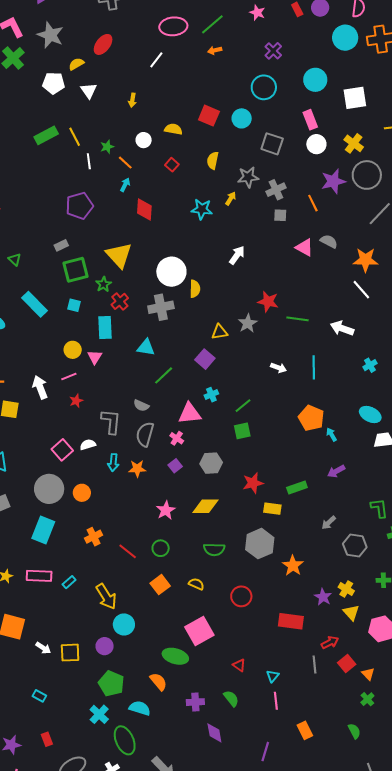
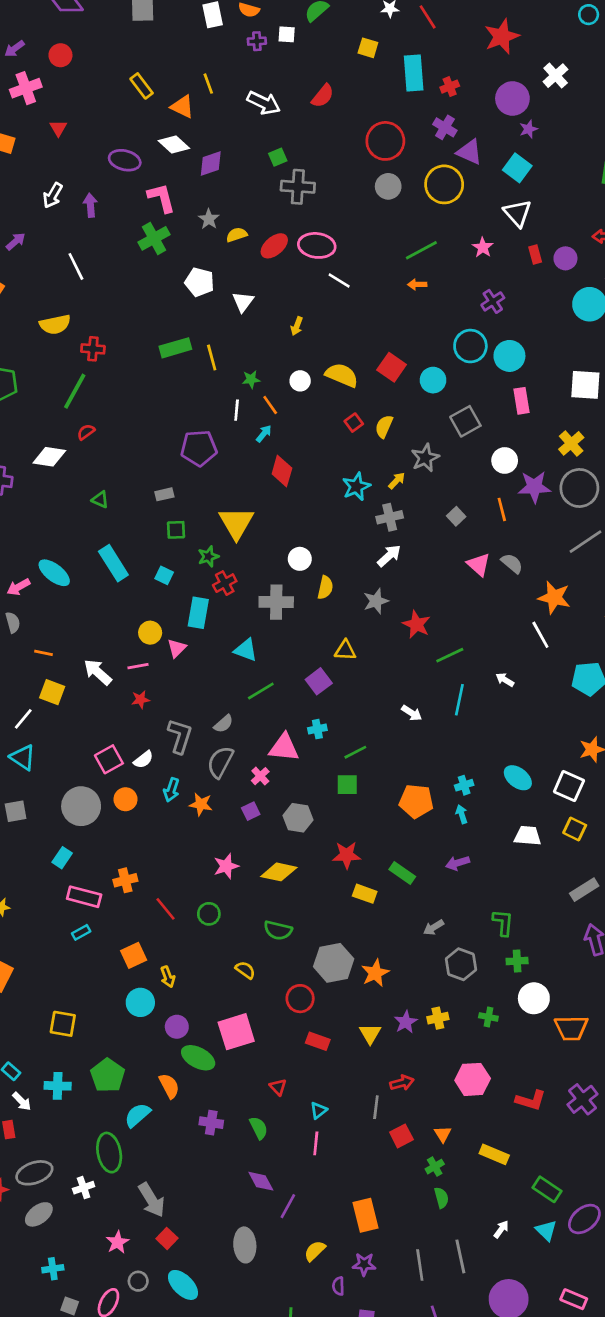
pink ellipse: (173, 26) -> (317, 245), moved
gray star: (50, 35) -> (209, 219), size x0.6
white line: (156, 60) -> (339, 281), turned 72
yellow semicircle: (76, 64) -> (237, 235), moved
cyan circle: (315, 80) -> (509, 356), moved
yellow semicircle: (173, 129) -> (342, 375), size x1.4
gray square: (272, 144) -> (465, 421), turned 30
white circle: (316, 144) -> (505, 460), moved
white line: (89, 161) -> (237, 410), moved
red square: (172, 165) -> (354, 423), moved
gray star: (248, 177) -> (425, 458), turned -30
gray cross: (276, 190) -> (390, 517), moved
cyan star: (202, 209) -> (356, 487), turned 30
gray square: (280, 215) -> (456, 516), turned 32
green triangle: (15, 259) -> (100, 500), turned -32
green square: (75, 270) -> (176, 530), size x0.6
white circle: (171, 272) -> (300, 559), size x0.6
green line: (298, 319) -> (450, 655), turned -45
gray star: (248, 323) -> (376, 601), moved
white arrow: (342, 328) -> (505, 680), size x0.6
cyan cross: (370, 365) -> (464, 785), moved
cyan line: (314, 367) -> (459, 700), moved
white arrow: (40, 387) -> (98, 672), turned -40
gray semicircle: (141, 406) -> (223, 724), turned -77
cyan ellipse: (370, 414) -> (518, 778), moved
orange pentagon: (311, 418) -> (416, 801), moved, turned -30
white semicircle: (88, 445) -> (143, 760), turned 147
green rectangle: (297, 487) -> (402, 873), turned 42
orange circle: (82, 493) -> (125, 799), moved
cyan rectangle: (43, 530) -> (62, 858), size x0.6
gray hexagon: (260, 544) -> (334, 963), moved
pink rectangle: (39, 576) -> (84, 897), moved
orange square: (160, 585) -> (134, 955), moved
yellow cross: (346, 589) -> (438, 1018), turned 35
yellow arrow: (106, 597) -> (168, 977), moved, size x0.6
yellow triangle: (351, 613) -> (370, 1034), moved
red rectangle: (291, 621) -> (318, 1041), moved, size x0.7
purple circle: (105, 646) -> (177, 1027), moved
white arrow: (43, 648) -> (22, 1101), moved
red square: (347, 664) -> (401, 1136), moved
cyan semicircle: (140, 708) -> (138, 1115), turned -70
cyan cross: (99, 714) -> (58, 1086), moved, turned 36
orange rectangle: (305, 730) -> (366, 1215), moved, size x1.4
green semicircle: (354, 731) -> (441, 1198), moved
purple diamond: (214, 733) -> (261, 1181), moved, turned -30

